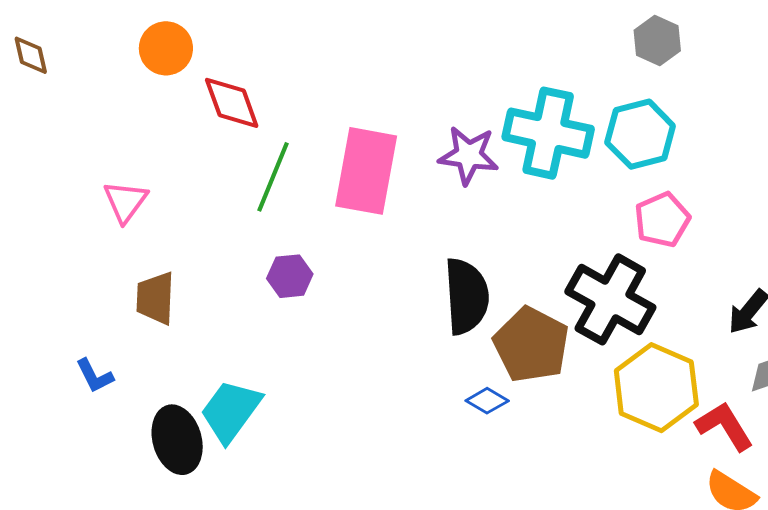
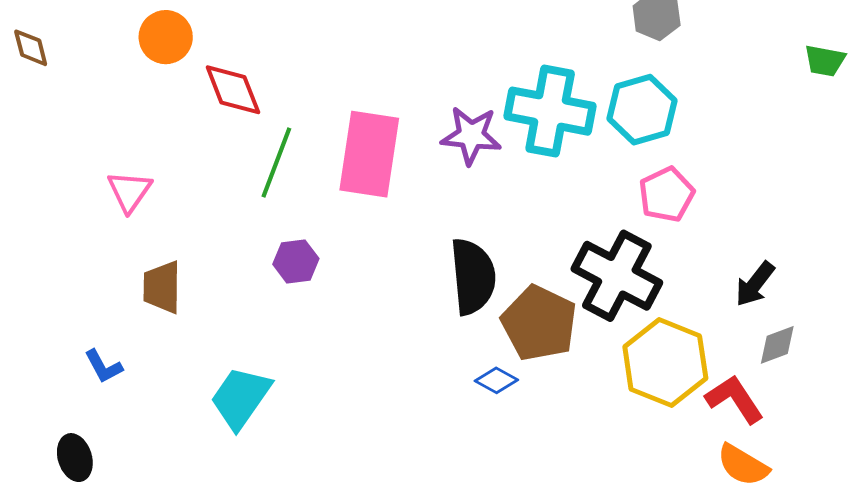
black ellipse: (177, 440) -> (75, 458), moved, size x0.7

